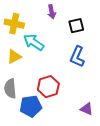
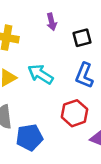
cyan arrow: (34, 42) -> (41, 74), moved
red hexagon: (48, 87) -> (75, 113), moved

